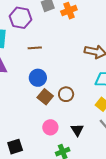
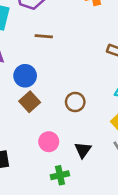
blue circle: (38, 78) -> (25, 76), moved
brown square: (45, 97) -> (30, 102), moved

